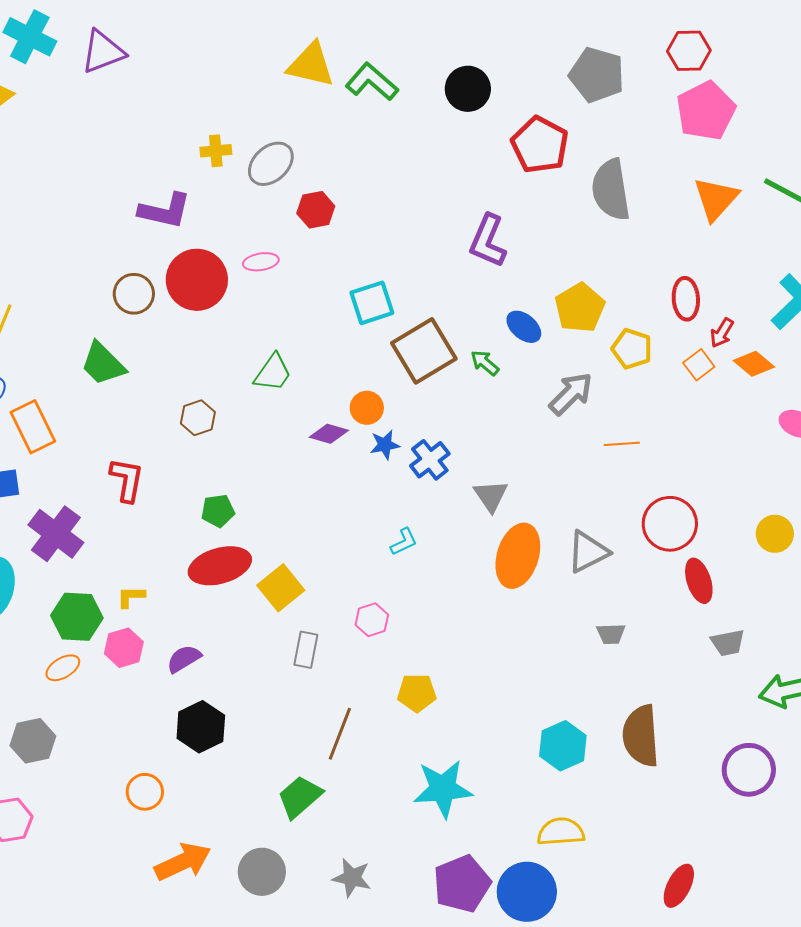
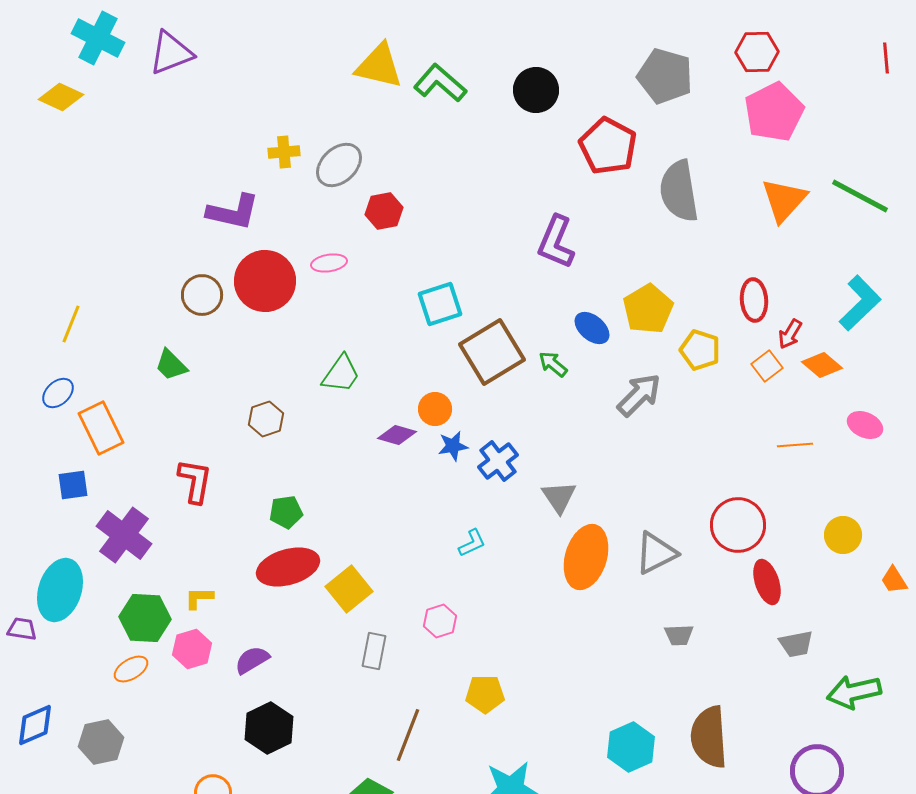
green trapezoid: (103, 364) -> (171, 365), size x0.7
orange line: (622, 444) -> (795, 445), moved

